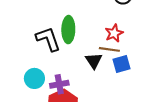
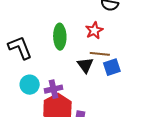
red star: (114, 33) -> (94, 30), moved
black L-shape: (48, 39) -> (20, 48), moved

